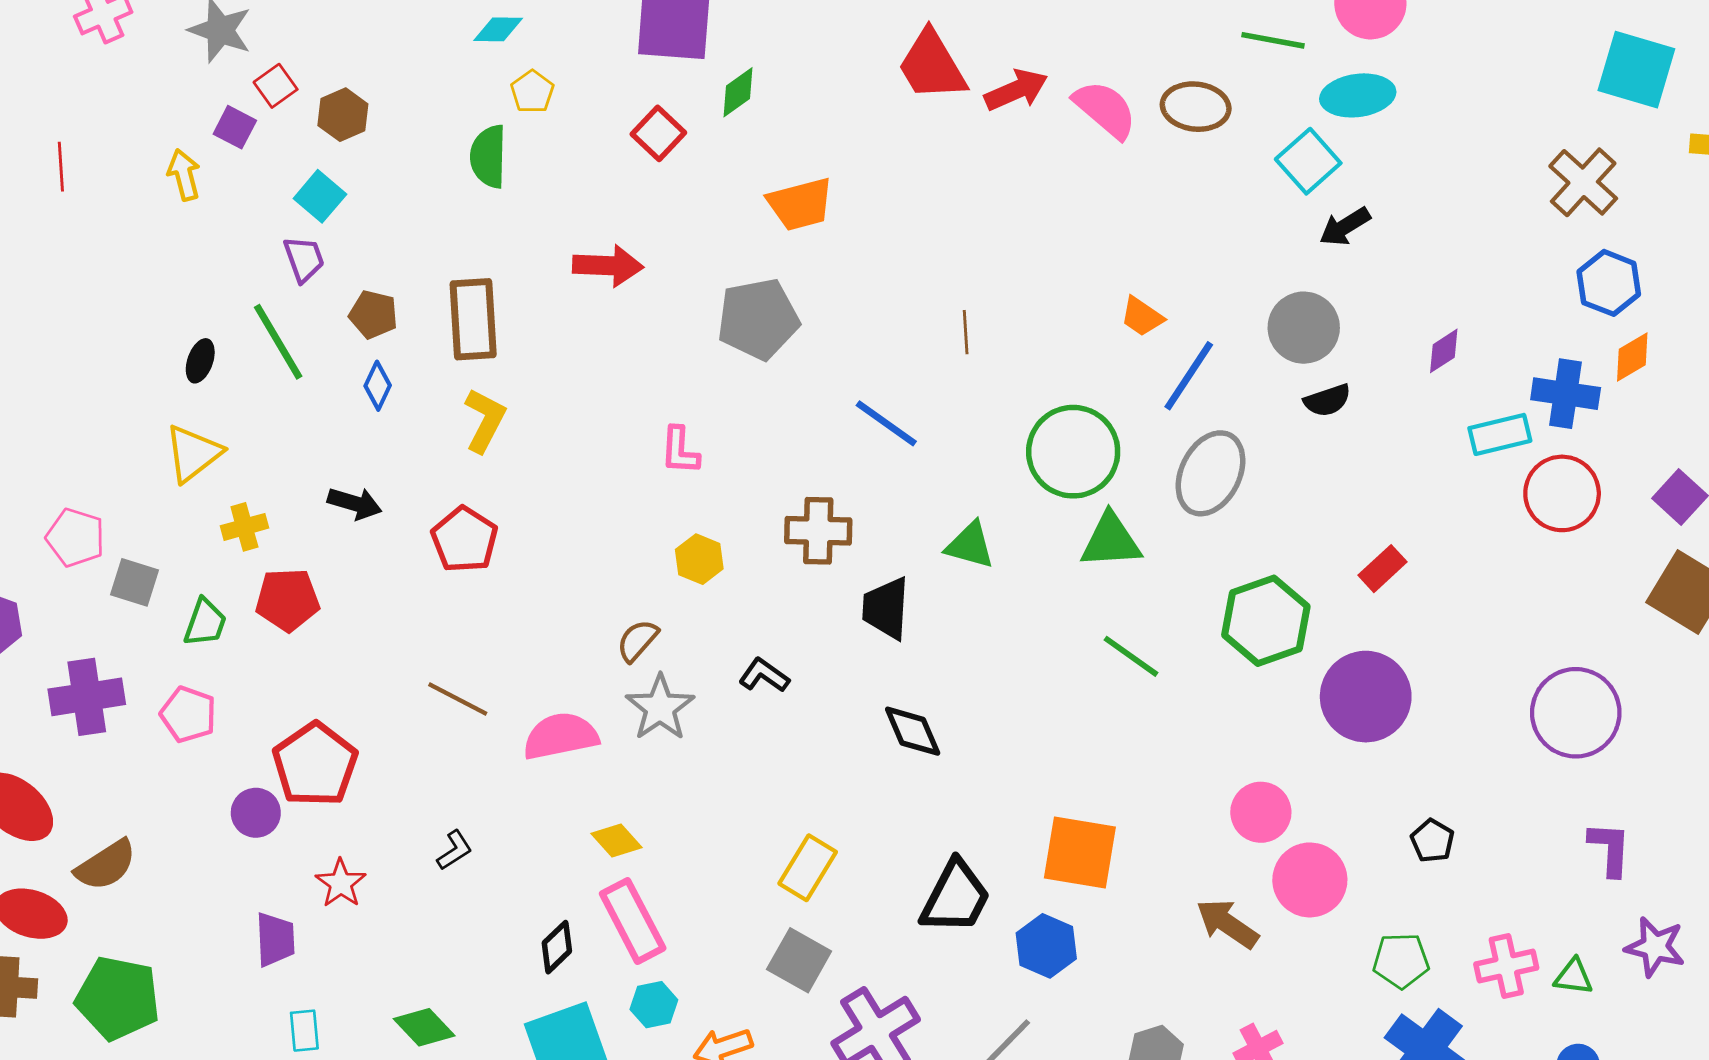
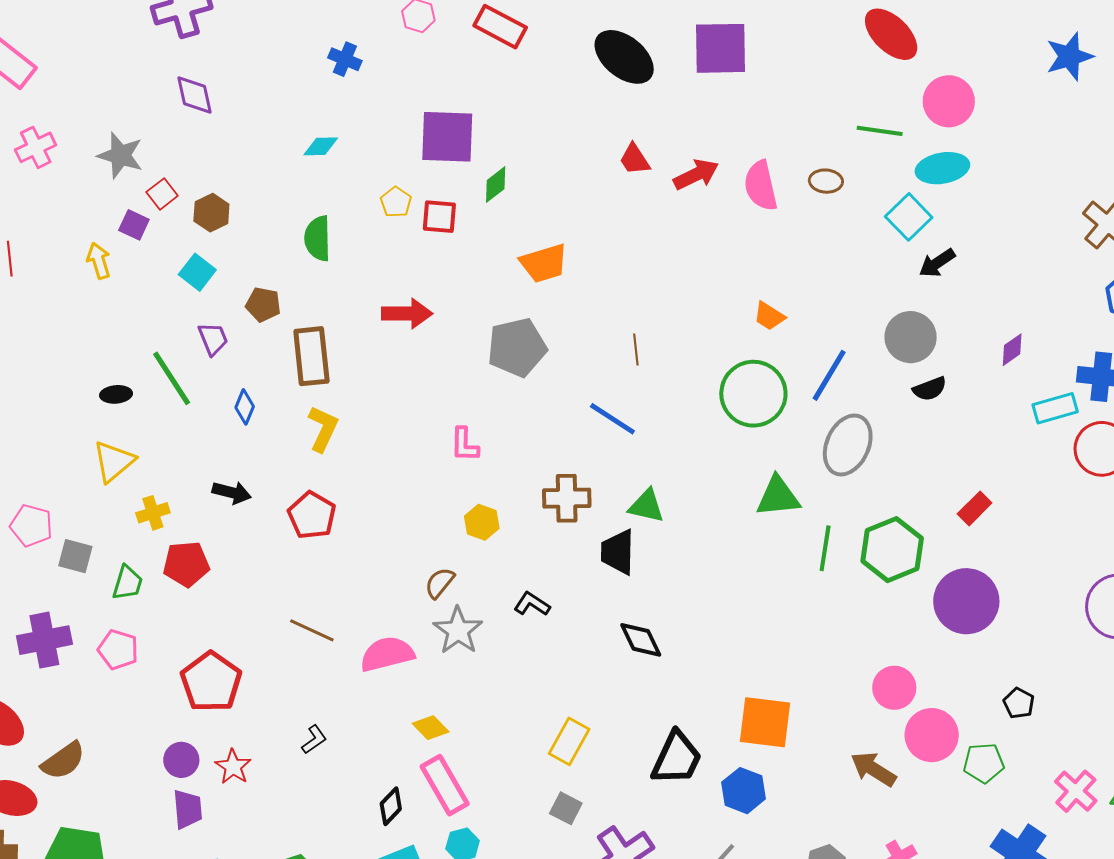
red trapezoid: (932, 65) -> (635, 159), size x0.6
yellow pentagon: (532, 92) -> (396, 202), moved
brown ellipse: (1196, 107) -> (826, 181), size x0.7
pink semicircle: (1105, 109) -> (761, 186), turned -141
red square: (658, 133) -> (439, 217), turned -36
purple trapezoid: (304, 259) -> (213, 339), moved
brown pentagon: (373, 314) -> (263, 304), moved
orange trapezoid: (1142, 317) -> (769, 316), moved
brown line: (966, 332) -> (636, 350), moved
black ellipse: (200, 361) -> (116, 394), turned 68
green circle: (1073, 452) -> (753, 394), moved
green triangle: (970, 545) -> (646, 506), moved
green line: (1131, 656) -> (825, 548), moved, turned 66
purple circle: (256, 813) -> (181, 760), moved
gray square: (799, 960) -> (566, 808), size x0.7
green pentagon: (1401, 961) -> (984, 763), moved
pink cross: (1506, 966) -> (1076, 791), turned -33

